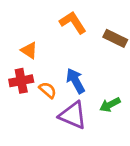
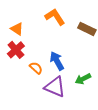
orange triangle: (29, 50) -> (17, 29), moved
red cross: (21, 81) -> (16, 50), moved, turned -30

